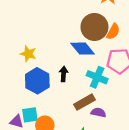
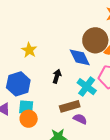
blue hexagon: (37, 81) -> (18, 84), moved
cyan square: (30, 115) -> (26, 107), moved

